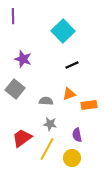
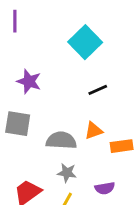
gray square: (15, 89) -> (18, 124), turned -30
gray semicircle: (46, 101) -> (61, 140), size x1.5
purple semicircle: (77, 135) -> (105, 188), turned -88

